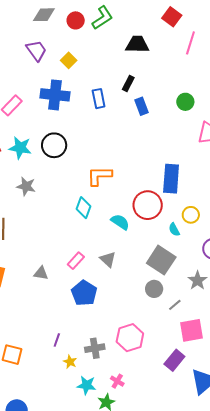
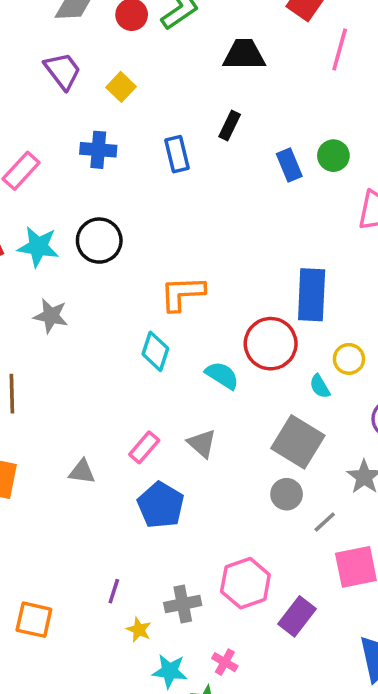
blue cross: (55, 95) -> (98, 150), size x0.7
blue rectangle: (142, 106) -> (289, 165), moved
purple rectangle: (174, 360) -> (297, 616), moved

